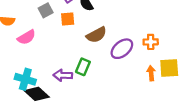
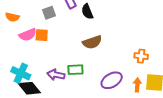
orange square: (68, 19) -> (42, 35), moved
purple ellipse: (122, 49) -> (112, 80), moved
green rectangle: (83, 67) -> (75, 70), turned 56

